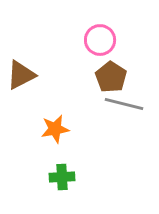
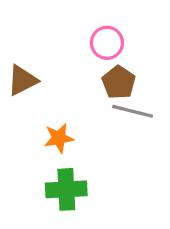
green cross: (62, 177) -> (66, 189), size x1.5

